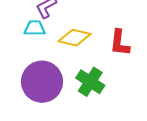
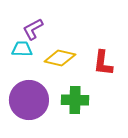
green cross: (90, 82) -> (75, 100), turned -32

